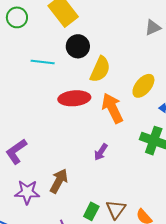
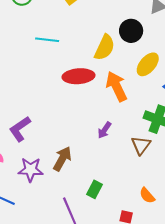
black circle: (78, 46) -> (131, 31), moved
brown triangle: (116, 209) -> (141, 145), moved

